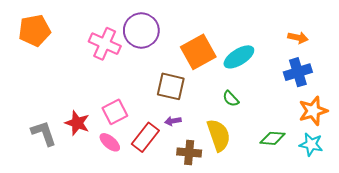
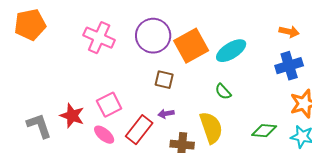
purple circle: (141, 31) -> (153, 36), moved
brown square: (171, 86) -> (164, 80), size x0.7

